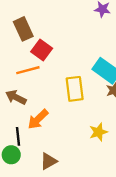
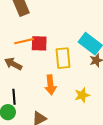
red square: (42, 50) -> (39, 43), moved, turned -36
orange arrow: (38, 119) -> (50, 85), moved, turned -54

